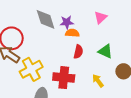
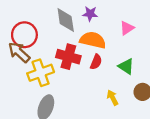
purple star: (67, 22) -> (90, 14), moved
orange semicircle: (72, 33) -> (93, 40), size x1.6
red cross: (64, 78) -> (68, 57), moved

